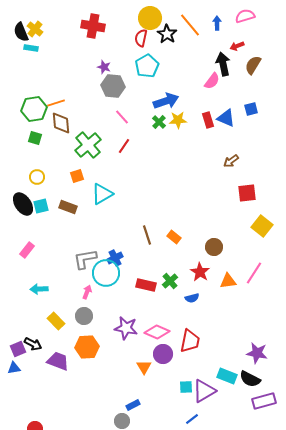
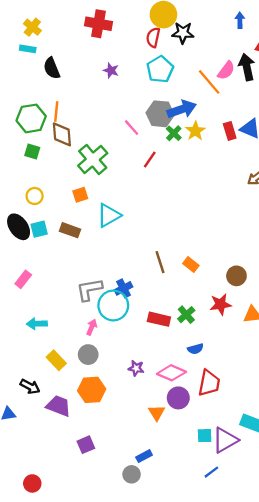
orange line: (190, 25) -> (209, 82), moved
black semicircle: (21, 32) -> (52, 68), moved
black star: (167, 34) -> (183, 33), turned -30
pink semicircle: (212, 81) -> (226, 70), moved
gray hexagon: (113, 86) -> (160, 114), moved
orange line: (56, 103) -> (56, 112), turned -66
yellow star: (178, 120) -> (195, 131), turned -30
red line: (124, 146) -> (150, 159), moved
red star: (200, 272) -> (221, 304), turned 30
blue semicircle: (192, 298) -> (195, 349), moved
purple star: (126, 328) -> (136, 368), size x0.6
purple square: (18, 349) -> (86, 445), moved

